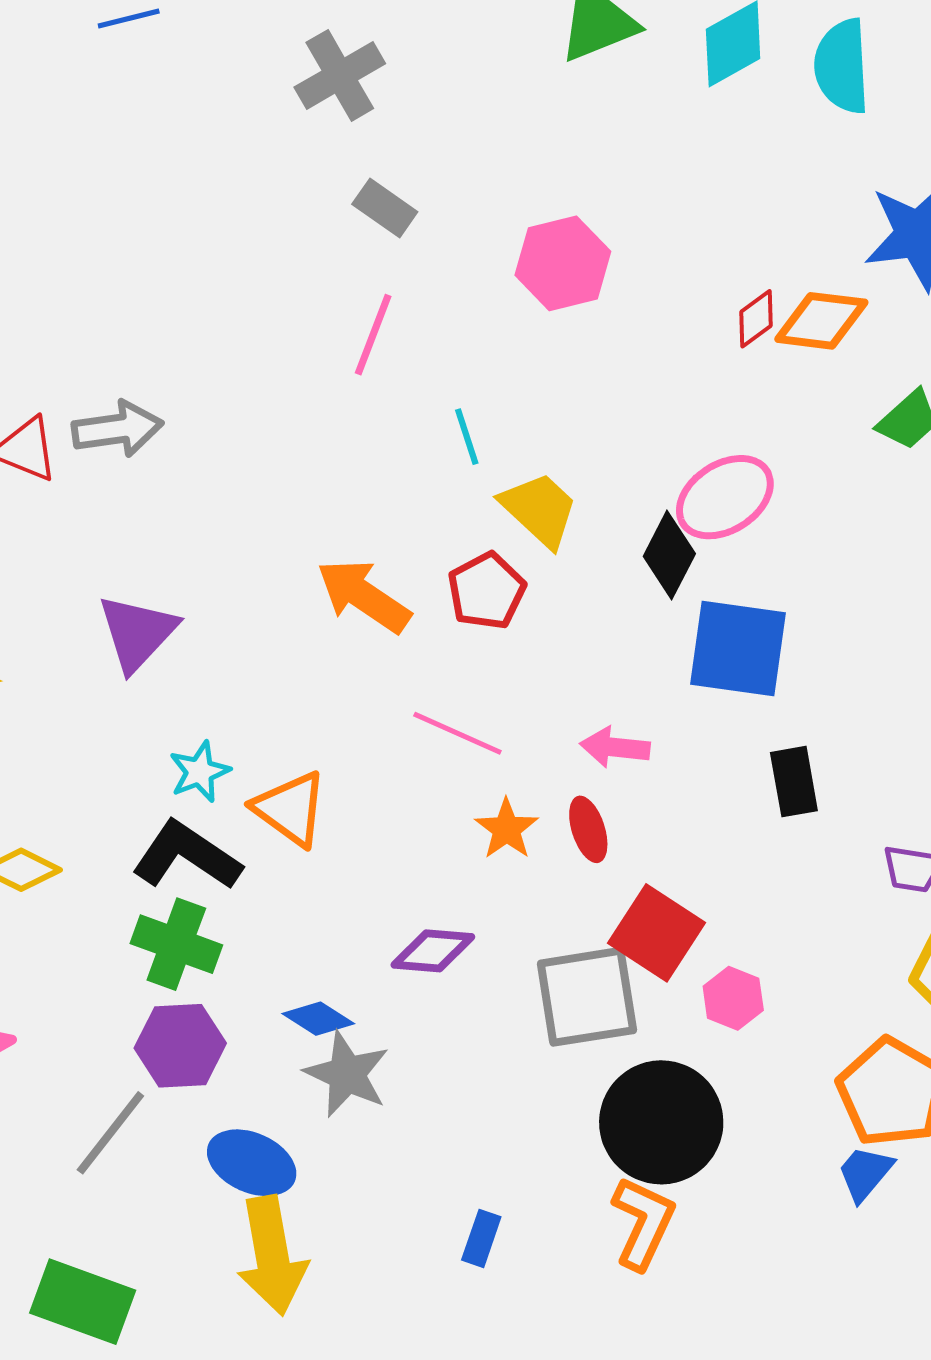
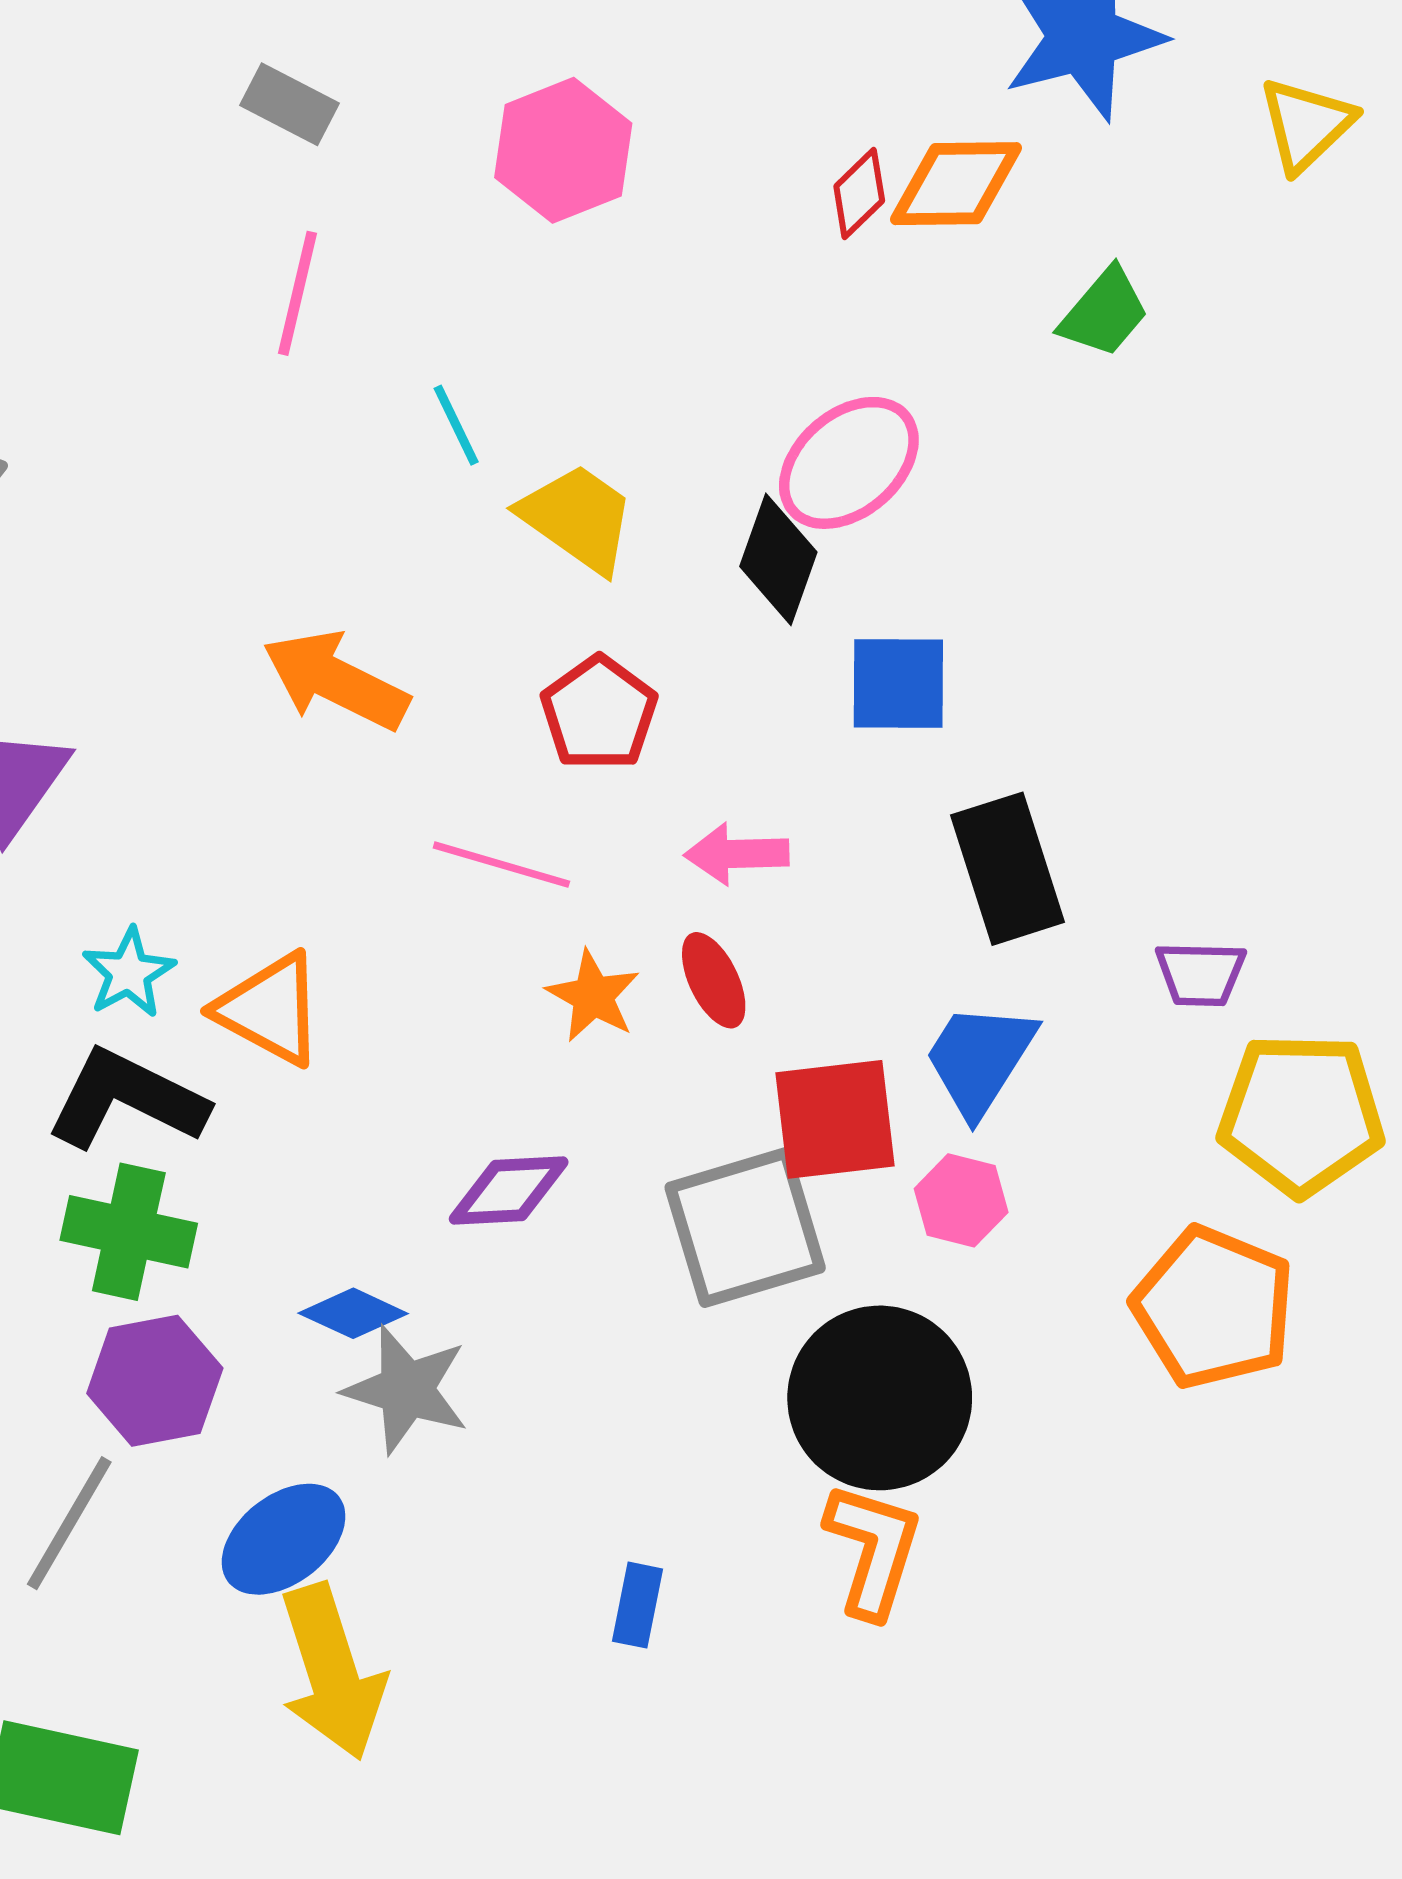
red pentagon: (486, 591) -> (599, 713), moved
blue square: (738, 648) -> (898, 684), size x0.7
black rectangle: (794, 782) -> (1008, 869), size x1.4
red square: (657, 933) -> (835, 1119), turned -32
blue ellipse: (252, 1163) -> (284, 1539), turned -54
blue trapezoid: (865, 1173) -> (980, 1059), moved, size x1.4

